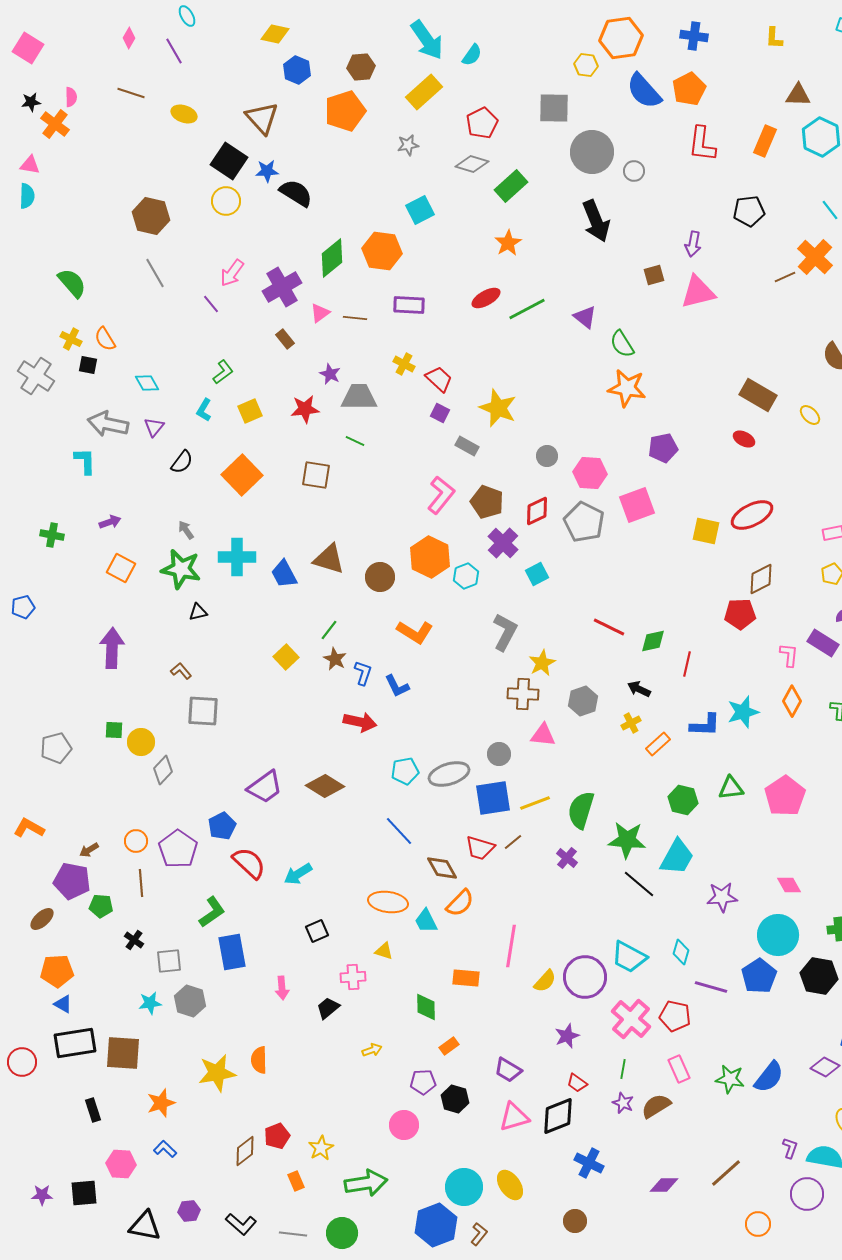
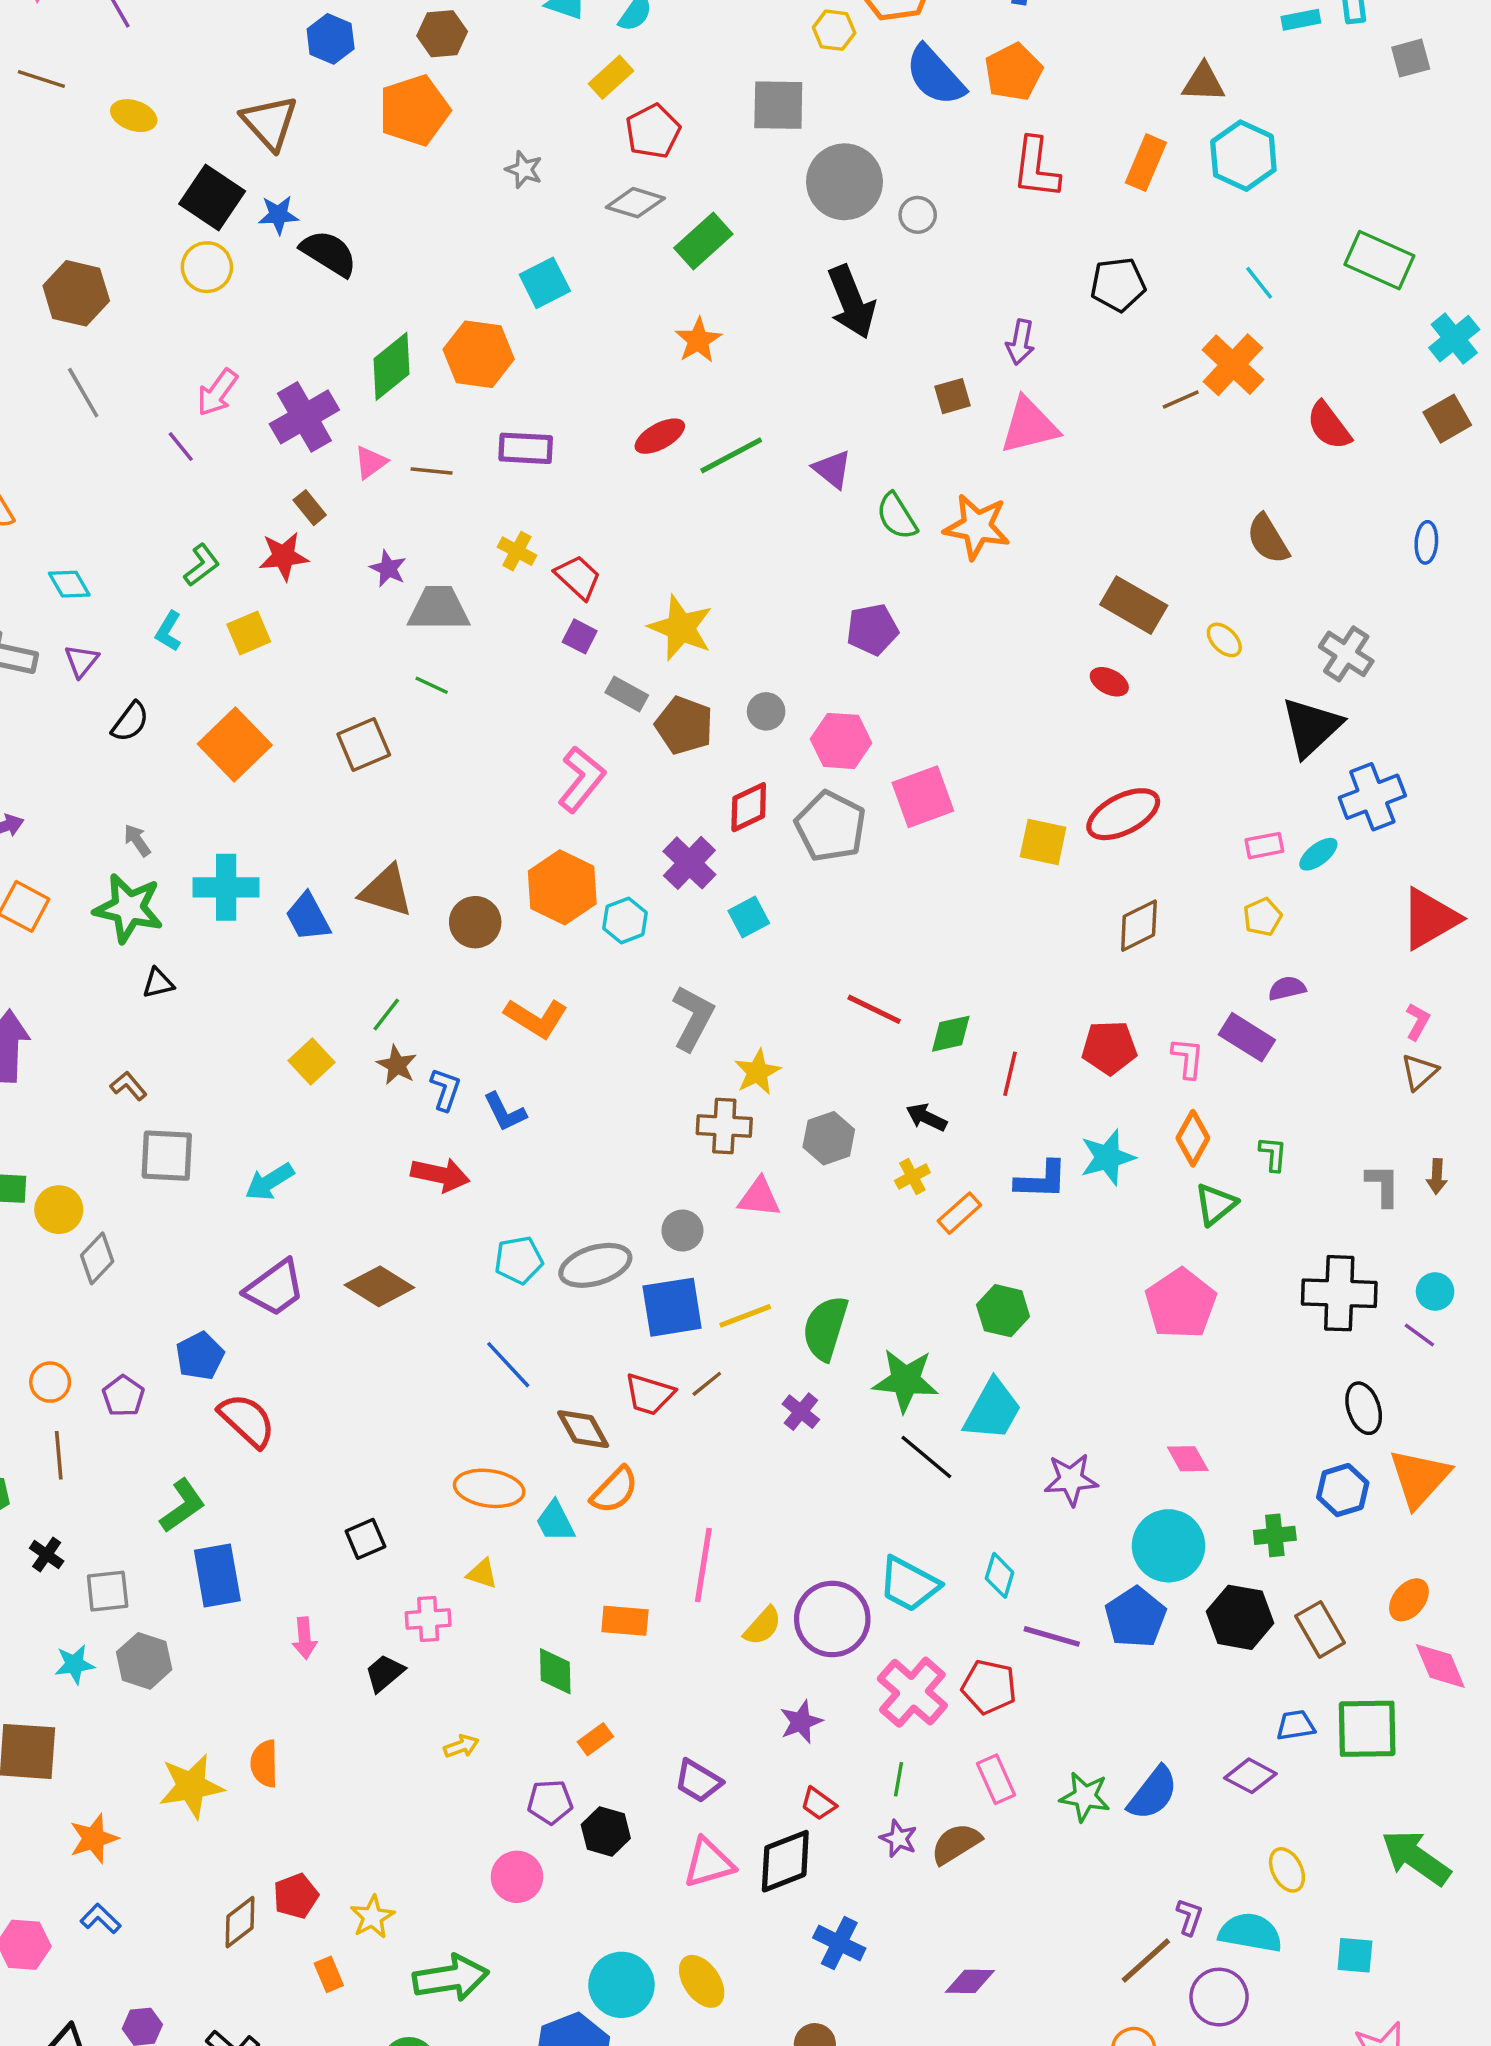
yellow rectangle: (424, 92) -> (611, 77), moved, size x0.7
gray star: (408, 145) -> (524, 170), turned 30
orange star: (627, 388) -> (977, 527), moved
red star: (305, 409) -> (284, 556), moved
purple pentagon: (663, 448) -> (872, 629), moved
brown square: (316, 475) -> (364, 744), turned -32
brown pentagon: (487, 502) -> (684, 725), moved
red pentagon: (740, 614) -> (1109, 1048), moved
green triangle: (731, 788) -> (1216, 1204), moved, turned -32
purple pentagon: (178, 849) -> (123, 1396), size x0.6
cyan arrow: (298, 874) -> (270, 1182), moved
brown line: (726, 1173) -> (1146, 1960), moved

